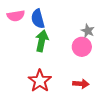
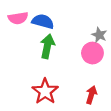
blue semicircle: (38, 19) -> (43, 21), turned 120
red arrow: (81, 84) -> (91, 95), turned -77

